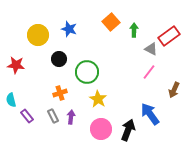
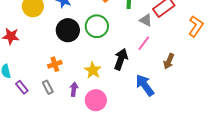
black circle: (59, 59) -> (68, 30), moved, size x1.5
green circle: (87, 72) -> (97, 26), moved
purple arrow: (71, 117) -> (74, 89), moved
black arrow: (128, 130) -> (121, 59), moved

